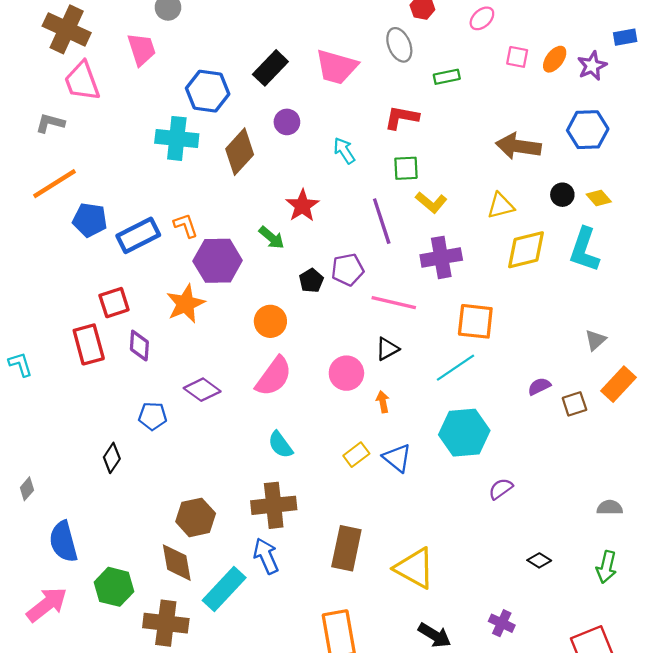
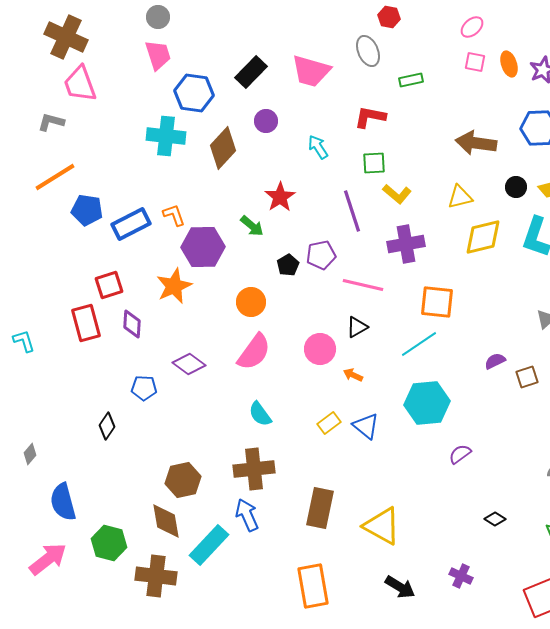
pink ellipse: (482, 18) -> (472, 27), moved
pink trapezoid: (142, 49) -> (158, 55), moved
orange ellipse: (555, 59) -> (509, 64), turned -55
orange arrow: (383, 402) -> (353, 375), turned -54

